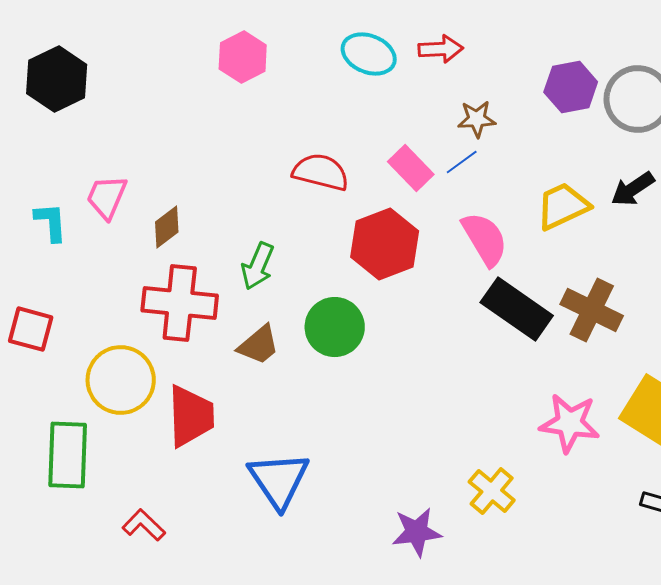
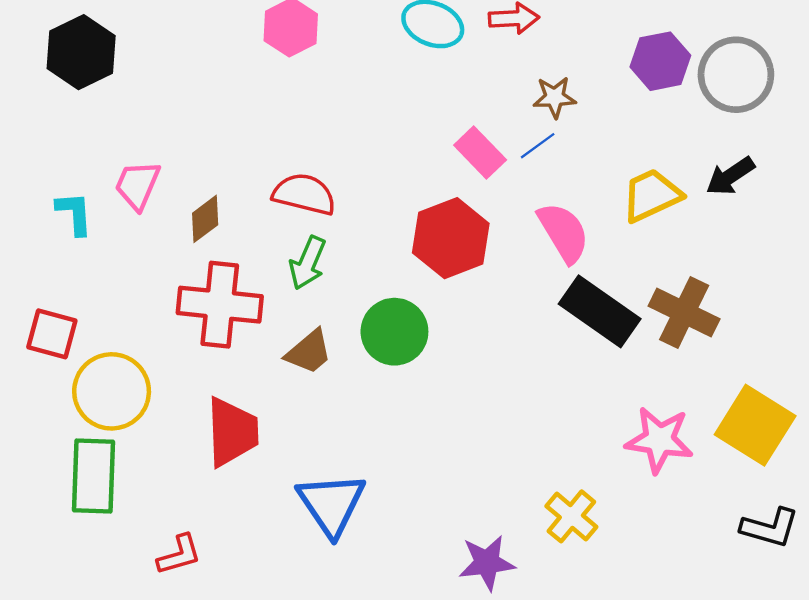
red semicircle: (321, 172) -> (304, 194), moved
yellow circle: (121, 380) -> (112, 391), moved
red L-shape: (144, 525) -> (179, 555), turned 120

